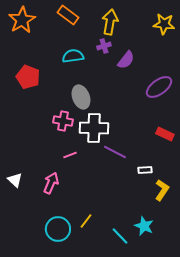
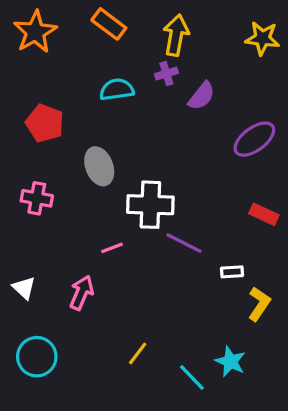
gray ellipse: (81, 97) -> (99, 166), moved
pink cross: (63, 121) -> (37, 198), moved
cyan circle: (58, 229) -> (37, 357), moved

